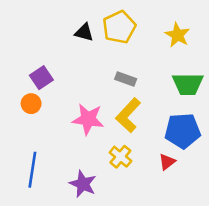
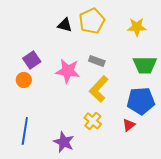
yellow star: (177, 35) -> (137, 27), turned -30
pink star: (88, 119) -> (68, 71), moved

